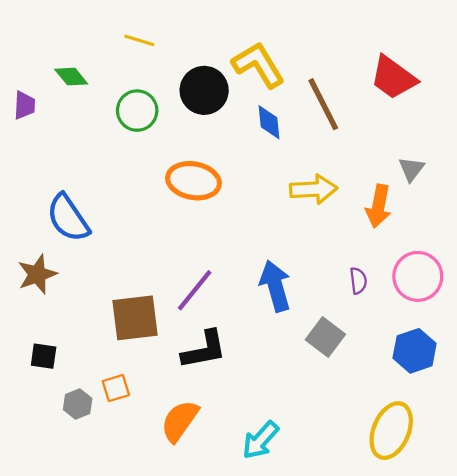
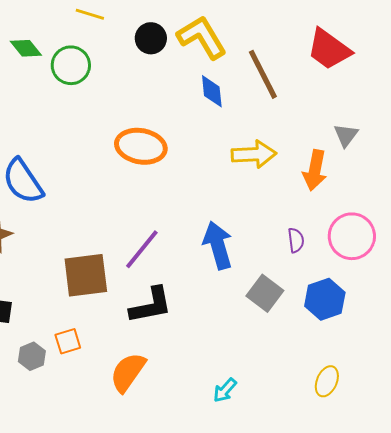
black circle: (204, 90) -> (151, 38), moved, size x0.7
green circle: (137, 111) -> (71, 65), moved
blue hexagon: (415, 351) -> (325, 299), moved
yellow ellipse: (391, 431) -> (327, 381), size x0.6
cyan arrow: (260, 440) -> (225, 390), moved, size x0.7

